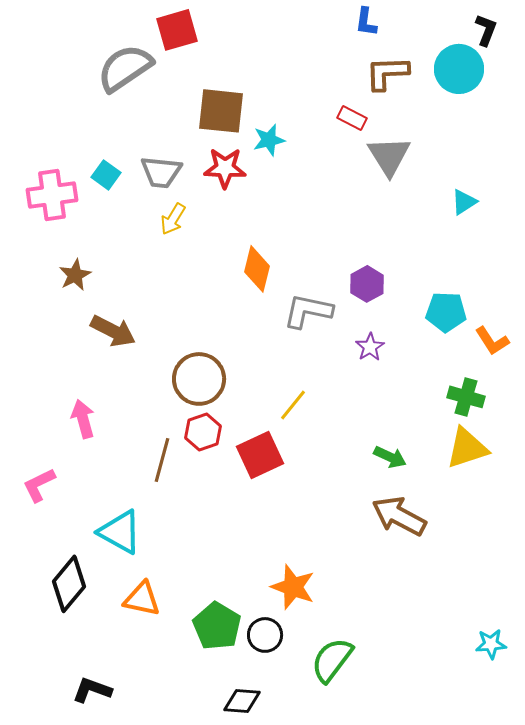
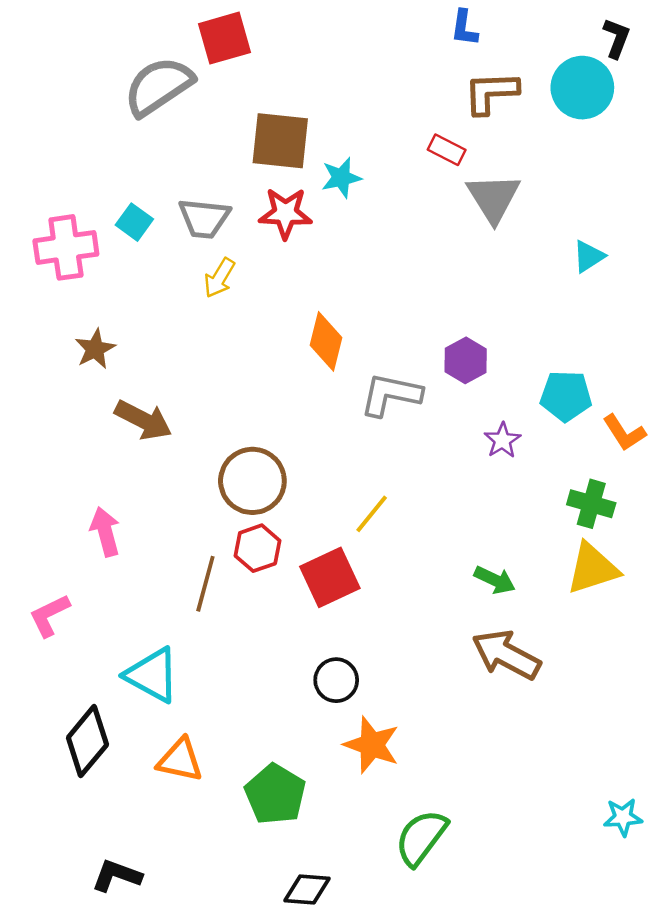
purple star: (370, 347) -> (502, 440), moved
black circle: (265, 635) -> (336, 680), moved

